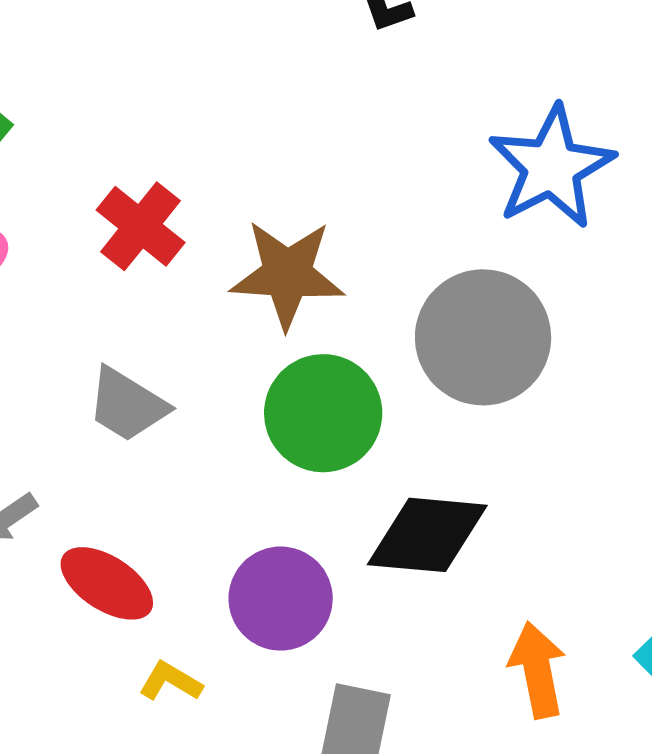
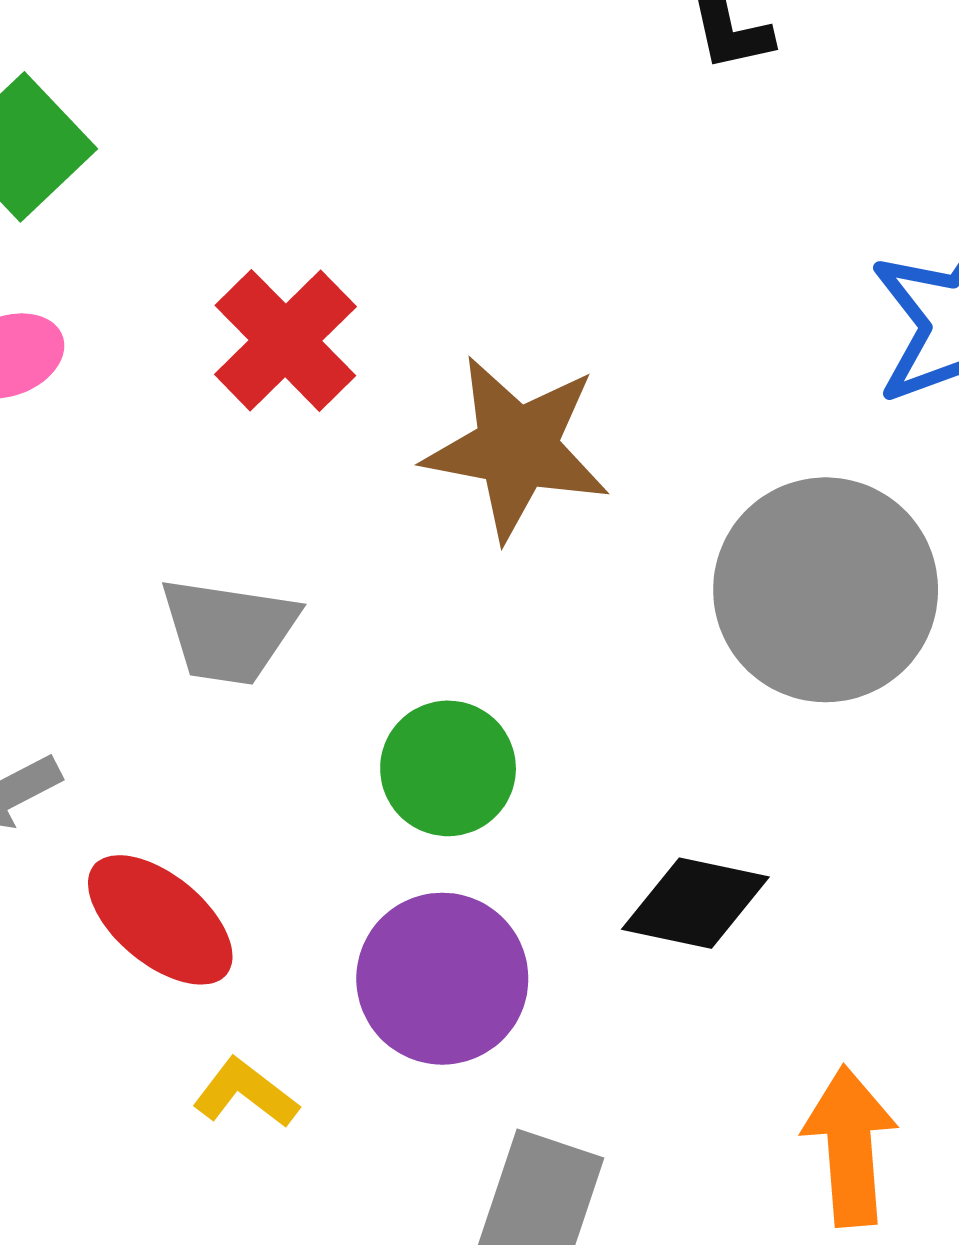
gray trapezoid: (127, 405) -> (229, 631), turned -30
green circle: (323, 413) -> (448, 768), moved, size x0.7
black diamond: (427, 535) -> (695, 903), size x0.7

